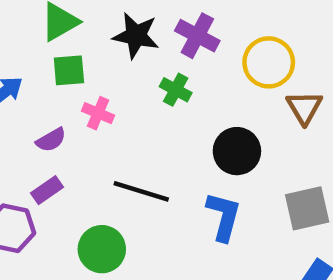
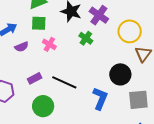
purple semicircle: (51, 140) -> (22, 47), moved
black circle: (237, 151) -> (120, 74), moved
purple rectangle: (47, 190) -> (35, 78), moved

